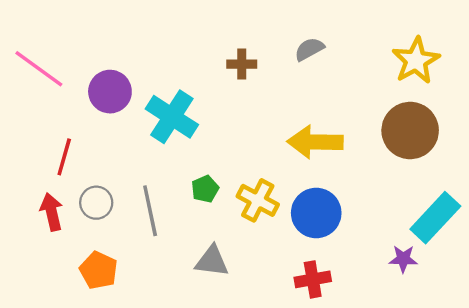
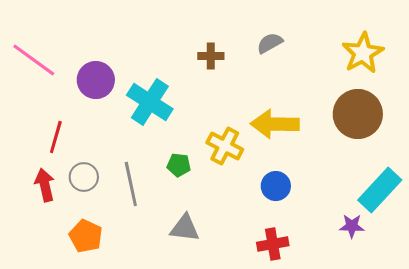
green pentagon: (205, 189) -> (179, 165), turned 30
yellow cross: (258, 200) -> (225, 146), moved
blue circle: (316, 213) -> (276, 186), size x0.7

